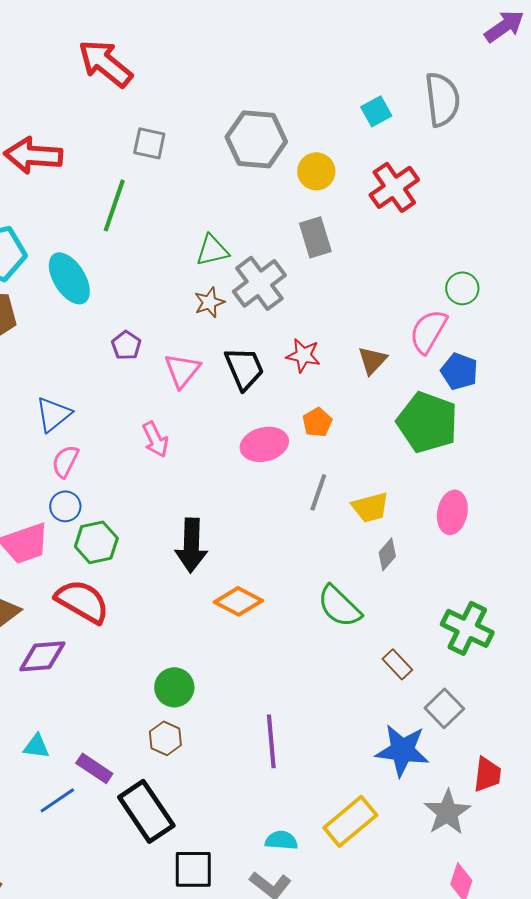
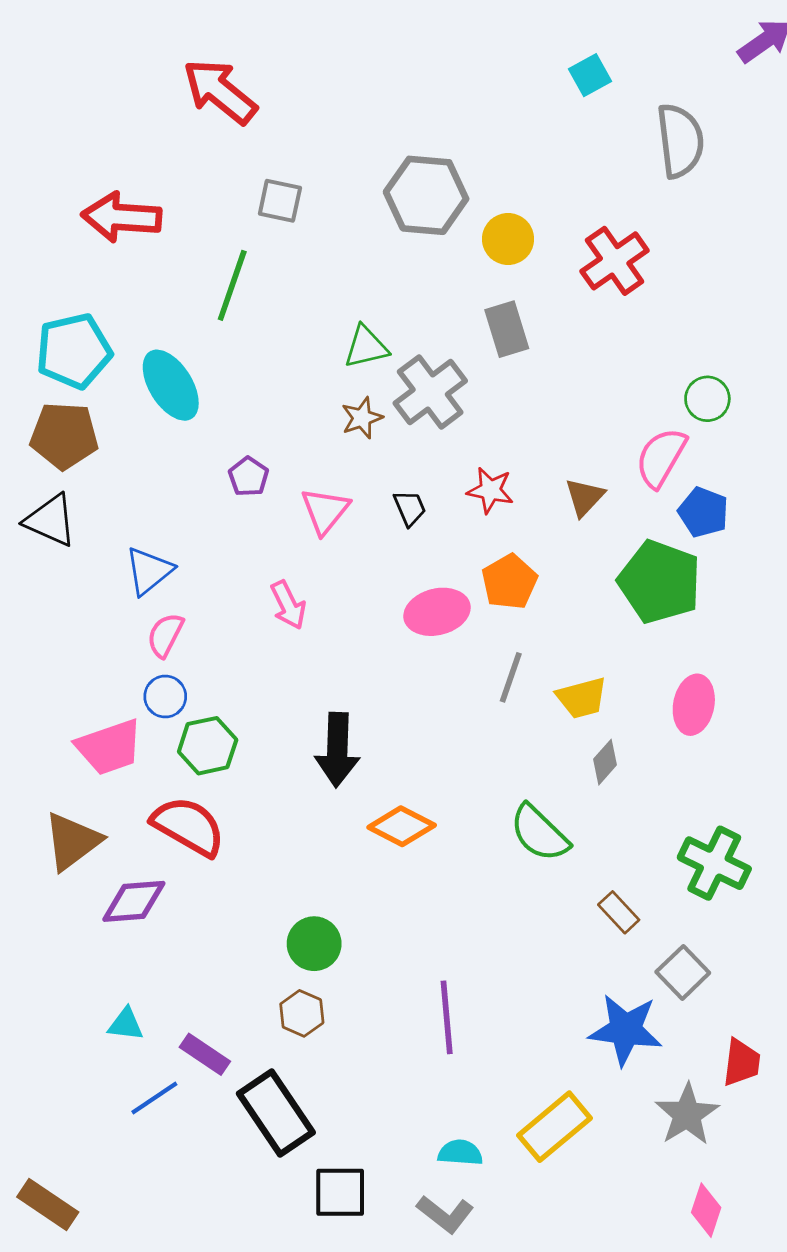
cyan square: (376, 111) -> (590, 75), moved
black trapezoid: (244, 368) -> (410, 508), size x0.6
orange pentagon: (317, 422) -> (509, 582), size x1.4

